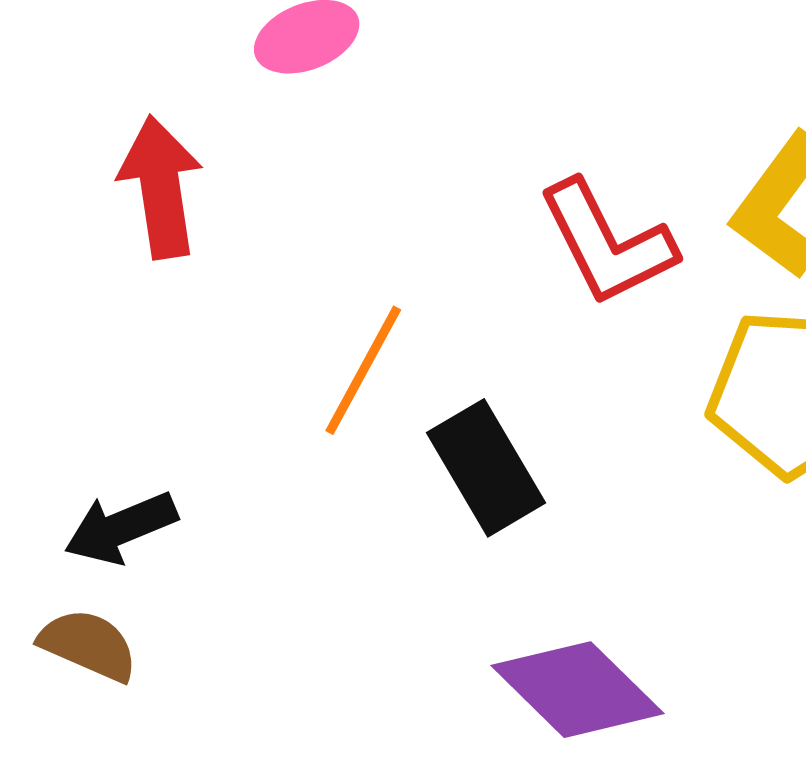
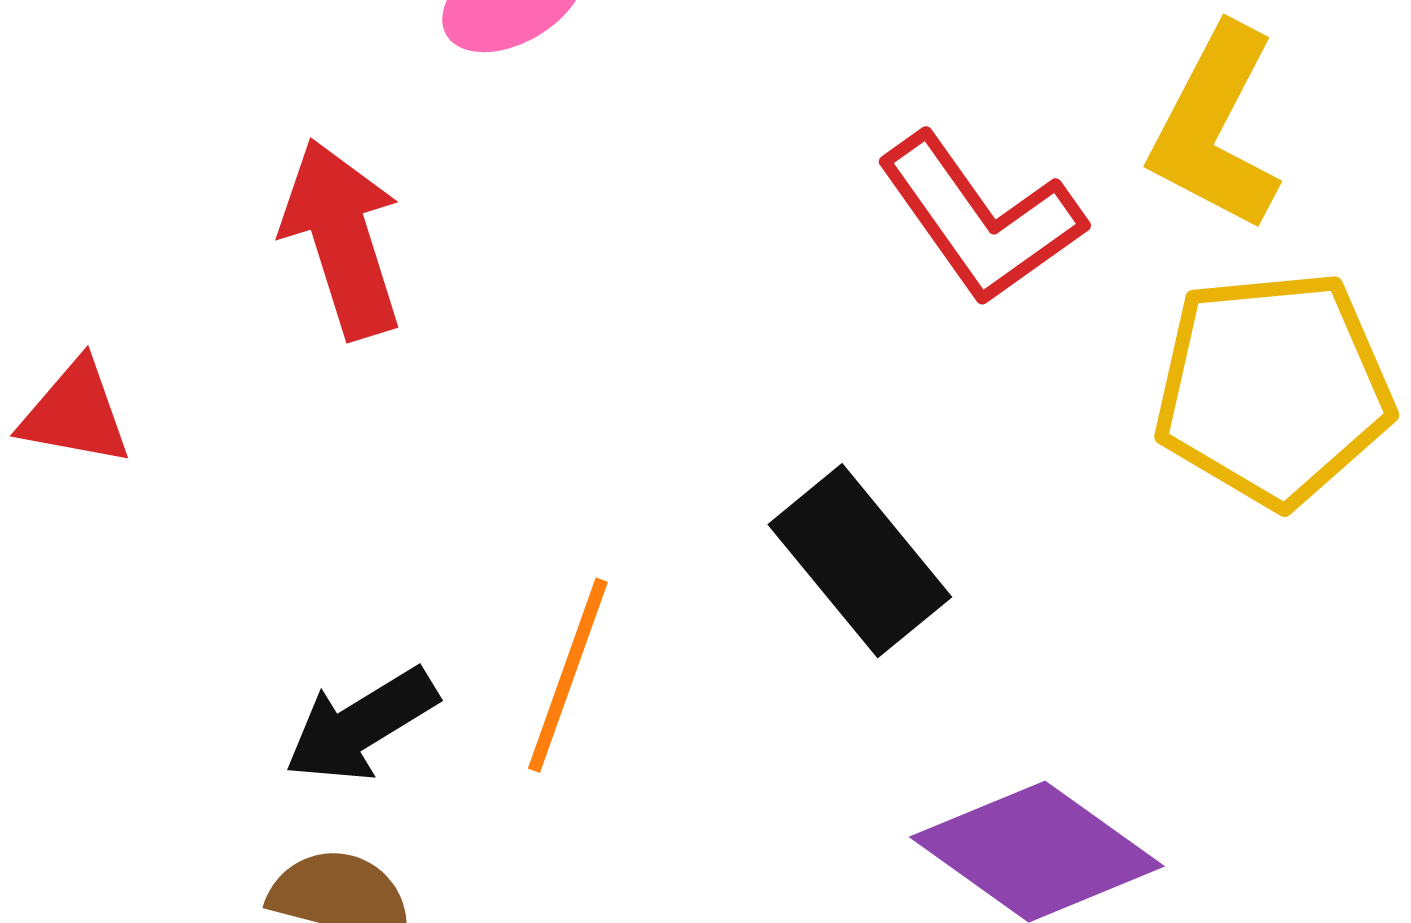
orange line: (363, 370) -> (568, 675), moved

